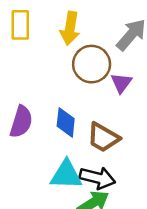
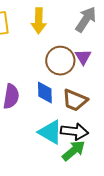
brown circle: (92, 64) -> (60, 61), moved
cyan triangle: (66, 175) -> (50, 132), turned 36

